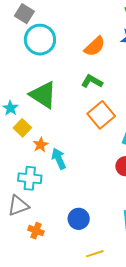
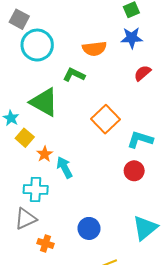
orange semicircle: (95, 46) -> (94, 49), turned 40
green L-shape: (92, 81) -> (74, 75), moved

